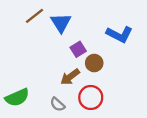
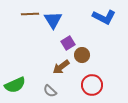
brown line: (34, 16) -> (30, 14), turned 36
blue L-shape: (119, 34) -> (104, 17), moved
red circle: (91, 97) -> (92, 85), moved

